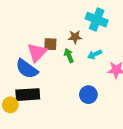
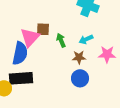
brown star: (75, 37) -> (79, 57), moved
blue semicircle: (27, 69) -> (20, 53), turned -115

